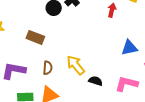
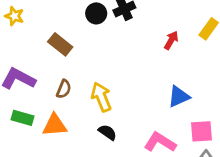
blue triangle: (129, 48) -> (179, 96), turned -30
black semicircle: (96, 81) -> (107, 132), moved

